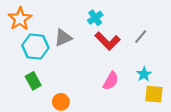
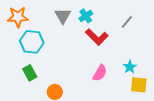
orange star: (20, 19) -> (18, 17), turned 30
gray line: (141, 37) -> (127, 22), moved
gray triangle: (63, 38) -> (63, 16), moved, turned -36

